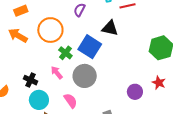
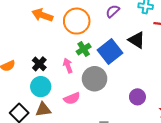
orange arrow: (18, 36) -> (42, 15), turned -30
purple circle: (135, 92) -> (137, 97), moved
pink semicircle: (71, 101) -> (72, 98), turned 84

